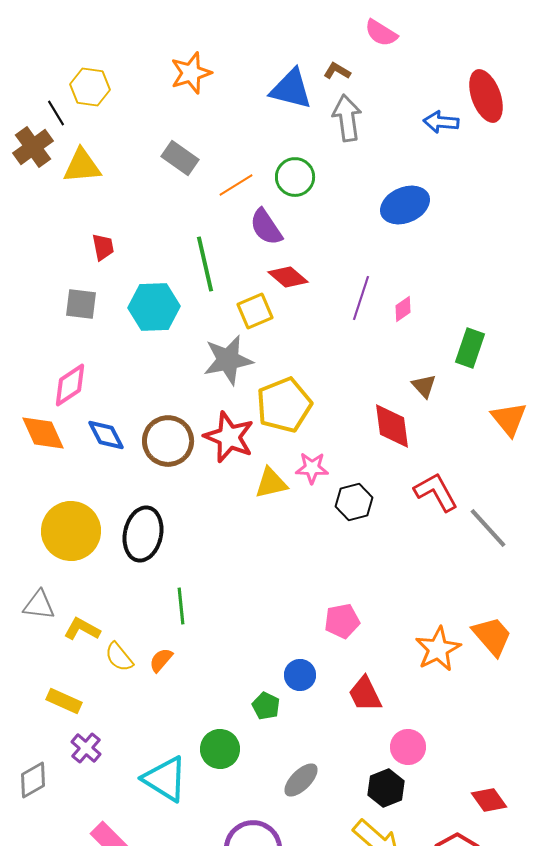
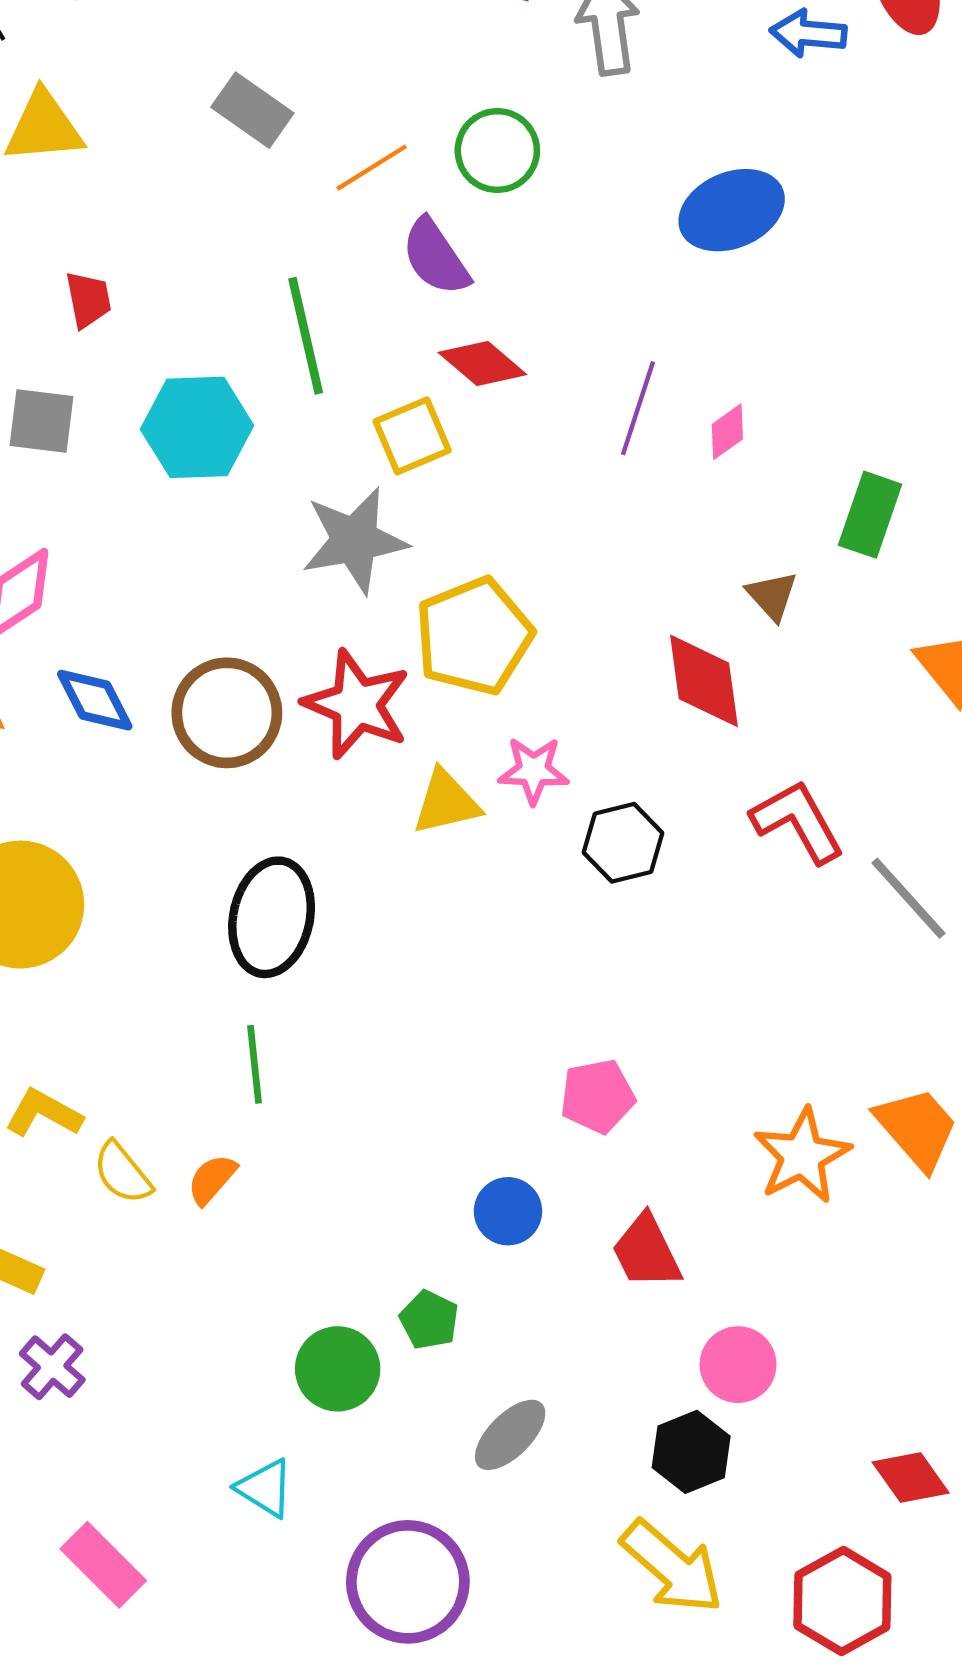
black ellipse: (143, 534) -> (272, 917), moved
green pentagon: (266, 706) -> (429, 1320), moved
cyan triangle: (165, 779) -> (265, 1488), moved, size x0.6

